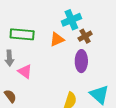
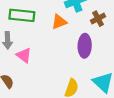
brown cross: (85, 36) -> (98, 19), moved

